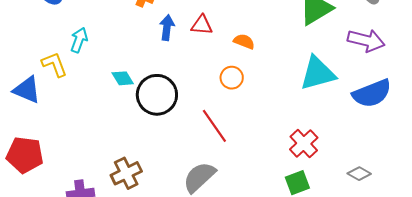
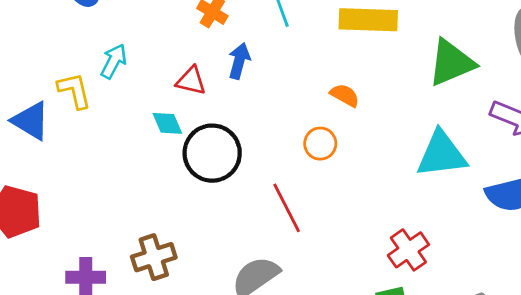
red triangle: (202, 25) -> (191, 81), moved

